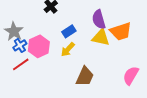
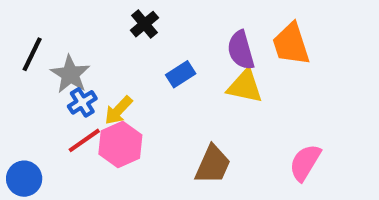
orange trapezoid: (121, 31) -> (291, 44), moved, turned 90
pink hexagon: (39, 46) -> (120, 144), moved
yellow arrow: (68, 49) -> (118, 110), moved

